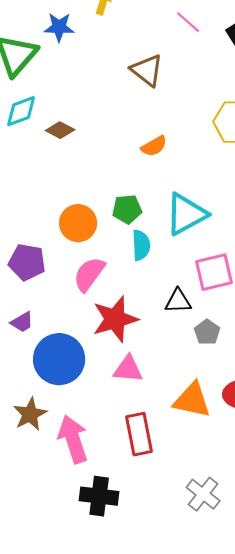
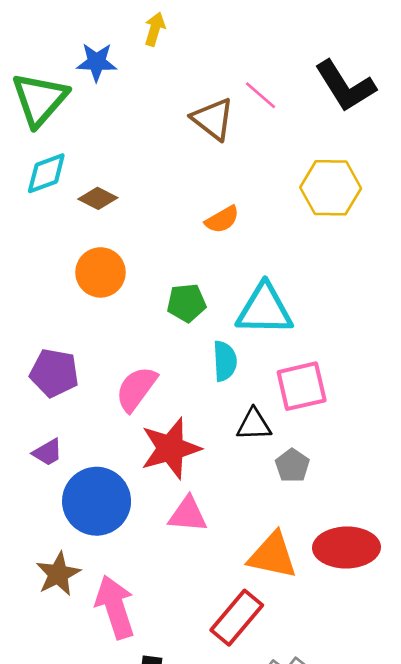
pink line: (188, 22) -> (261, 95), moved
cyan triangle: (186, 214) -> (264, 309), turned 30
orange circle: (78, 223) -> (101, 272), moved
cyan semicircle: (141, 245) -> (225, 361), moved
red rectangle: (139, 434) -> (237, 618), moved, turned 51

